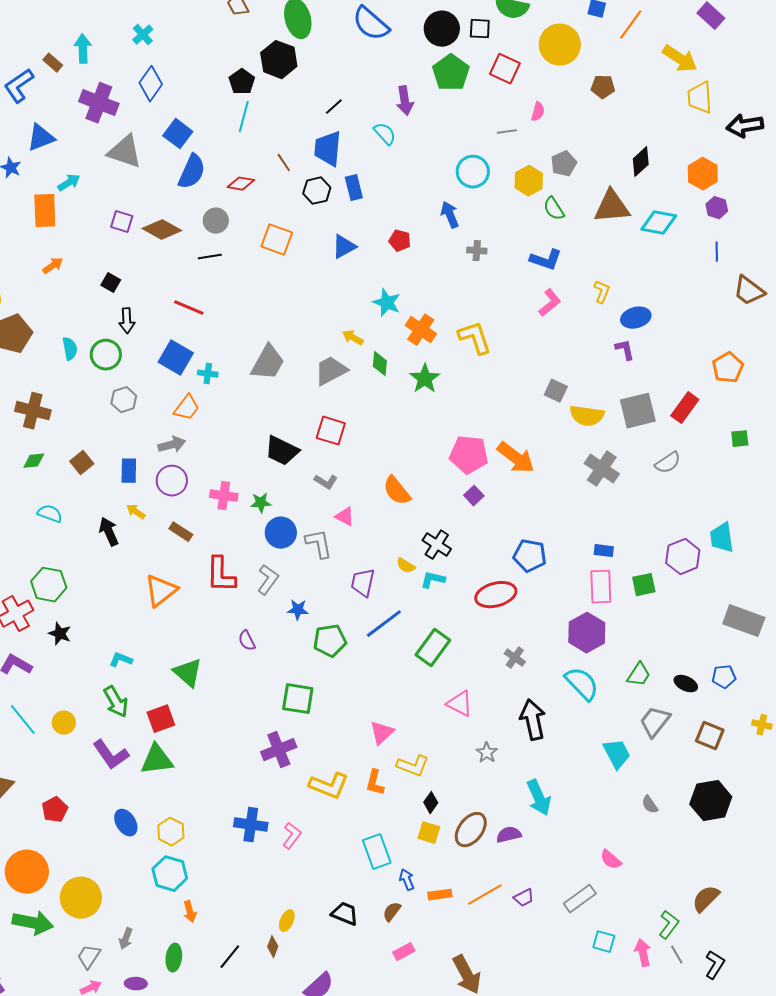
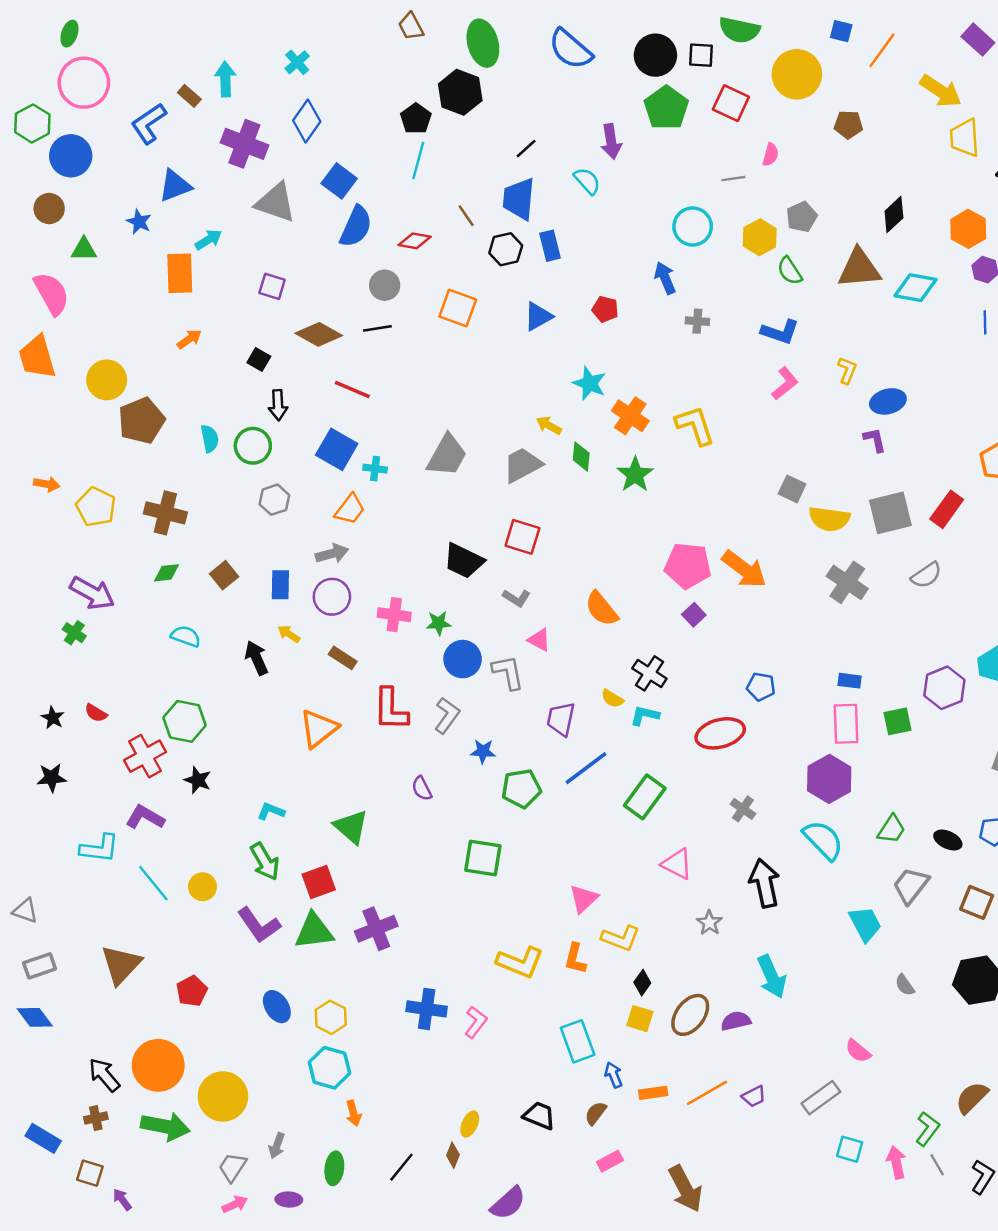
brown diamond: (162, 230) -> (319, 334), moved
blue pentagon: (530, 556) -> (761, 687), size x0.7
purple cross: (279, 750) -> (376, 929), moved

